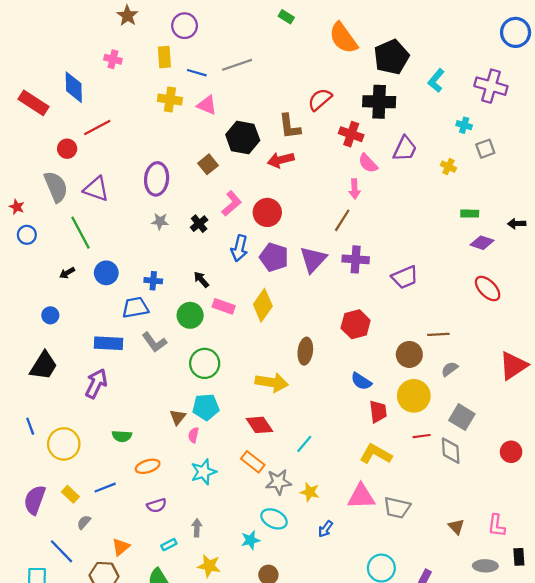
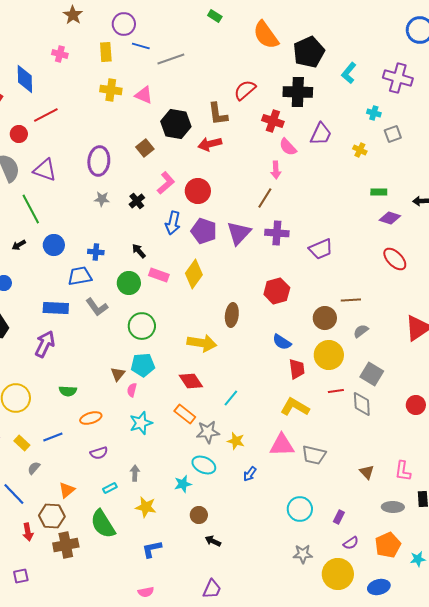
blue line: (197, 73) -> (141, 46), moved

